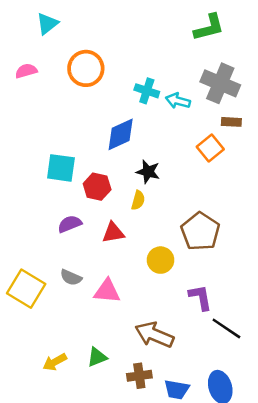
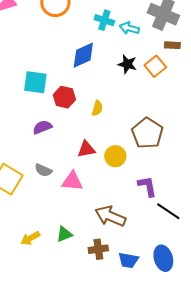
black star: (148, 172) -> (127, 64), moved
red triangle: (113, 233) -> (86, 149), moved

